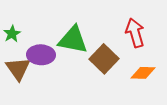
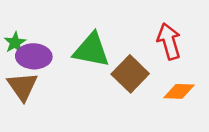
purple ellipse: (41, 55) -> (34, 56), moved

